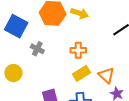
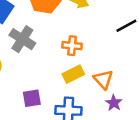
gray cross: (37, 49) -> (22, 39), size x1.5

